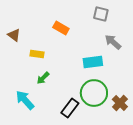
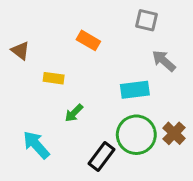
green arrow: (43, 78) -> (74, 113), moved
brown cross: (120, 103) -> (174, 133), moved

